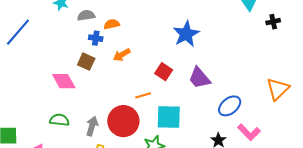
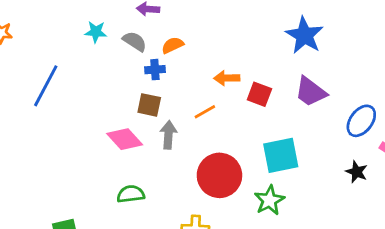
gray semicircle: (86, 15) -> (135, 41), turned 54
blue star: (186, 34) -> (304, 35), moved
orange arrow: (122, 55) -> (227, 78), moved, turned 42
orange line: (143, 95) -> (205, 112), moved
gray arrow: (92, 126) -> (168, 135), moved

